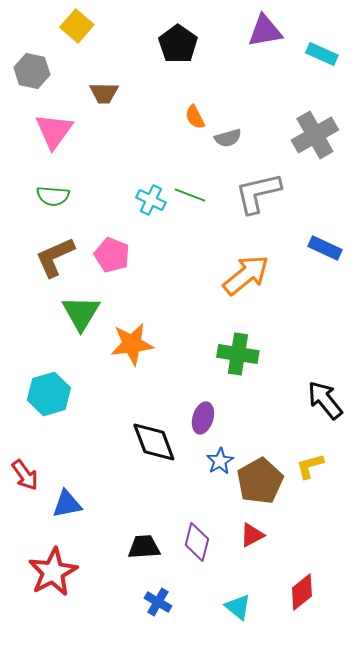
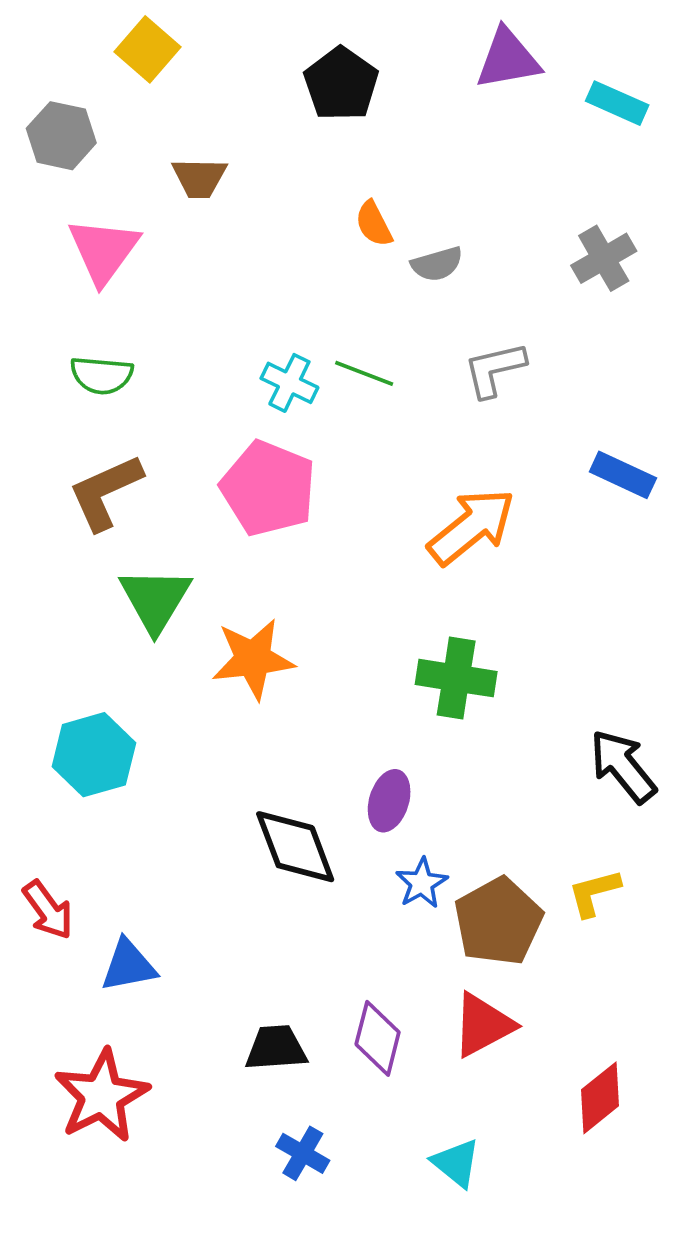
gray cross: (315, 135) -> (604, 258), size x0.7
gray L-shape: (258, 193) -> (494, 369), size x0.7
pink pentagon: (112, 255) -> (268, 488), moved, size x1.4
red triangle: (252, 535) -> (483, 1025), size x1.4
red diamond: (302, 592) -> (600, 1098), moved

